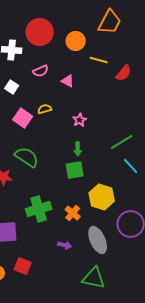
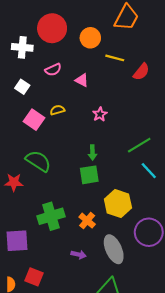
pink star: (80, 120) -> (100, 114), moved

